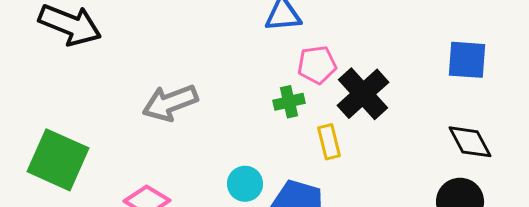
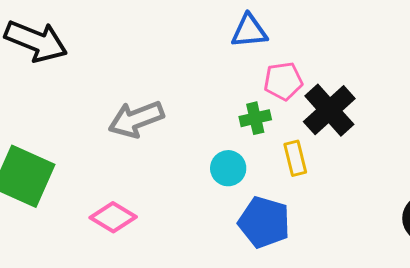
cyan circle: (245, 184) -> (228, 168), moved

